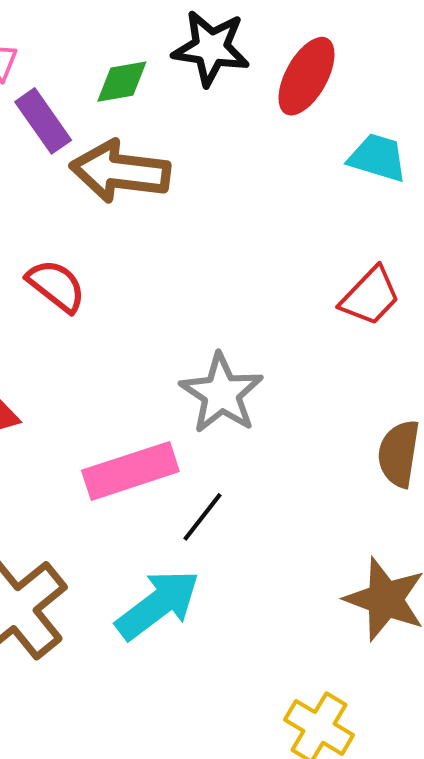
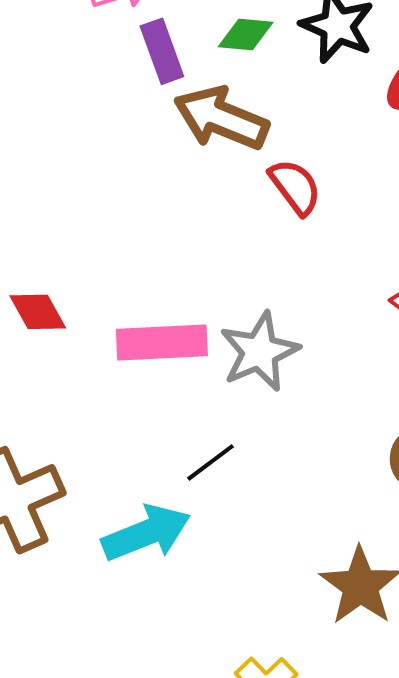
red semicircle: (56, 286) -> (295, 187), moved
pink rectangle: (130, 471) -> (162, 343), moved

